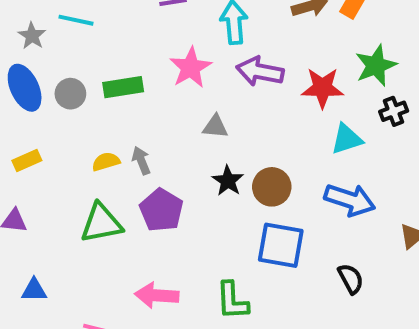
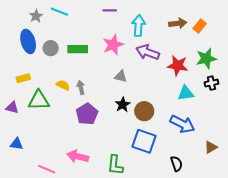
yellow semicircle: (106, 162) -> (63, 85), turned 32
green triangle: (101, 223) -> (39, 100), moved

